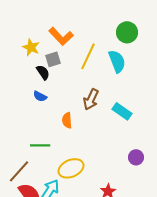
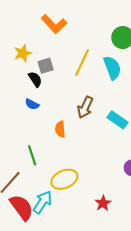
orange L-shape: (61, 36) -> (54, 24), moved
yellow star: (31, 47) -> (23, 53), turned 30
green line: (40, 145) -> (32, 155), turned 72

